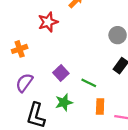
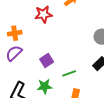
purple semicircle: (24, 83) -> (14, 53), moved
green line: (89, 83) -> (69, 73), turned -56

